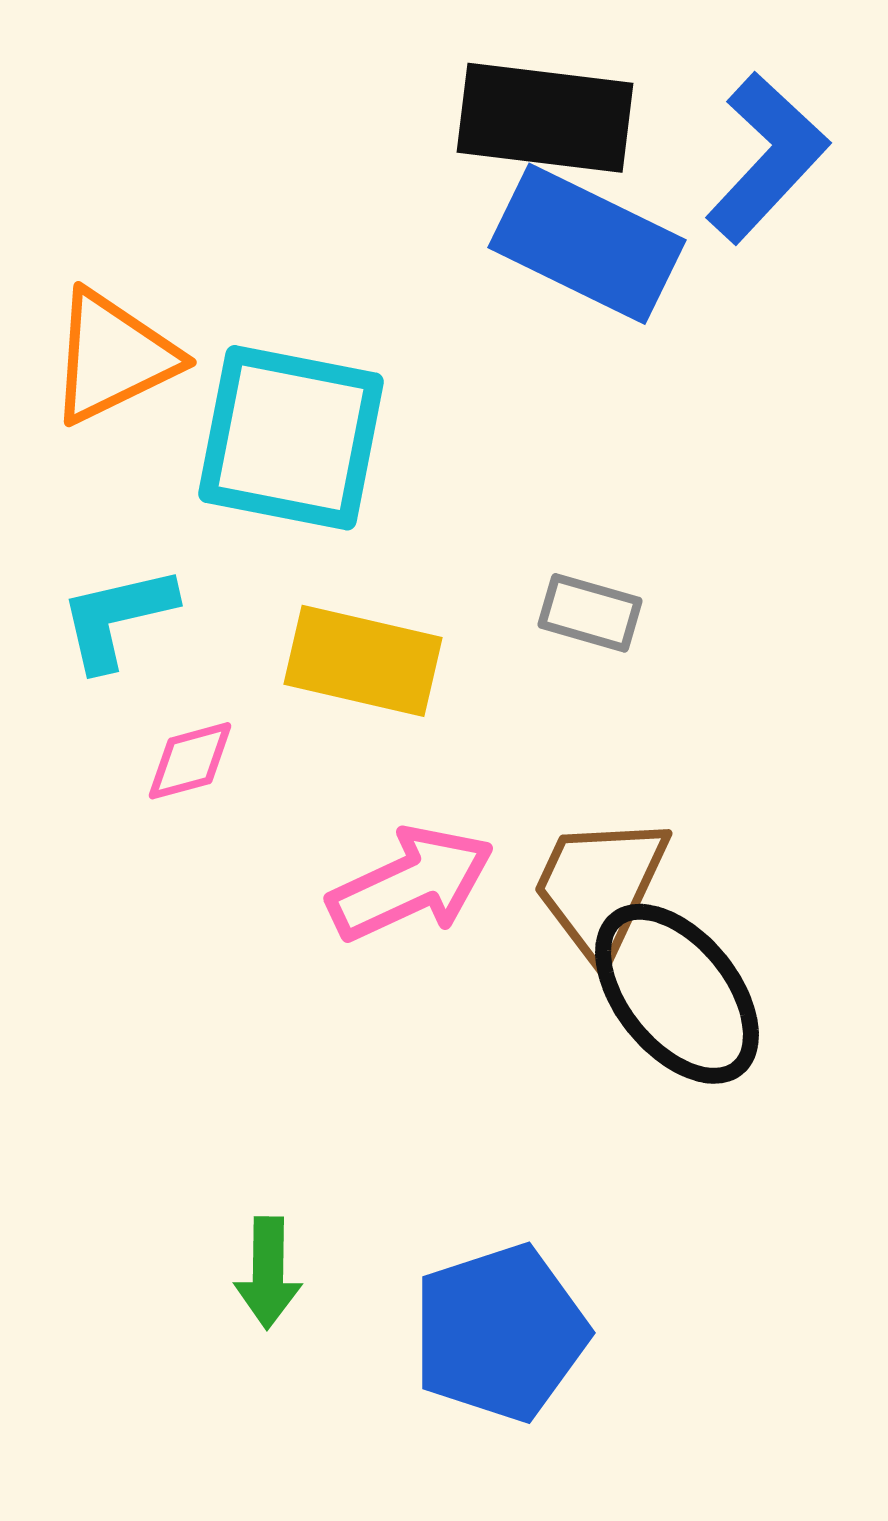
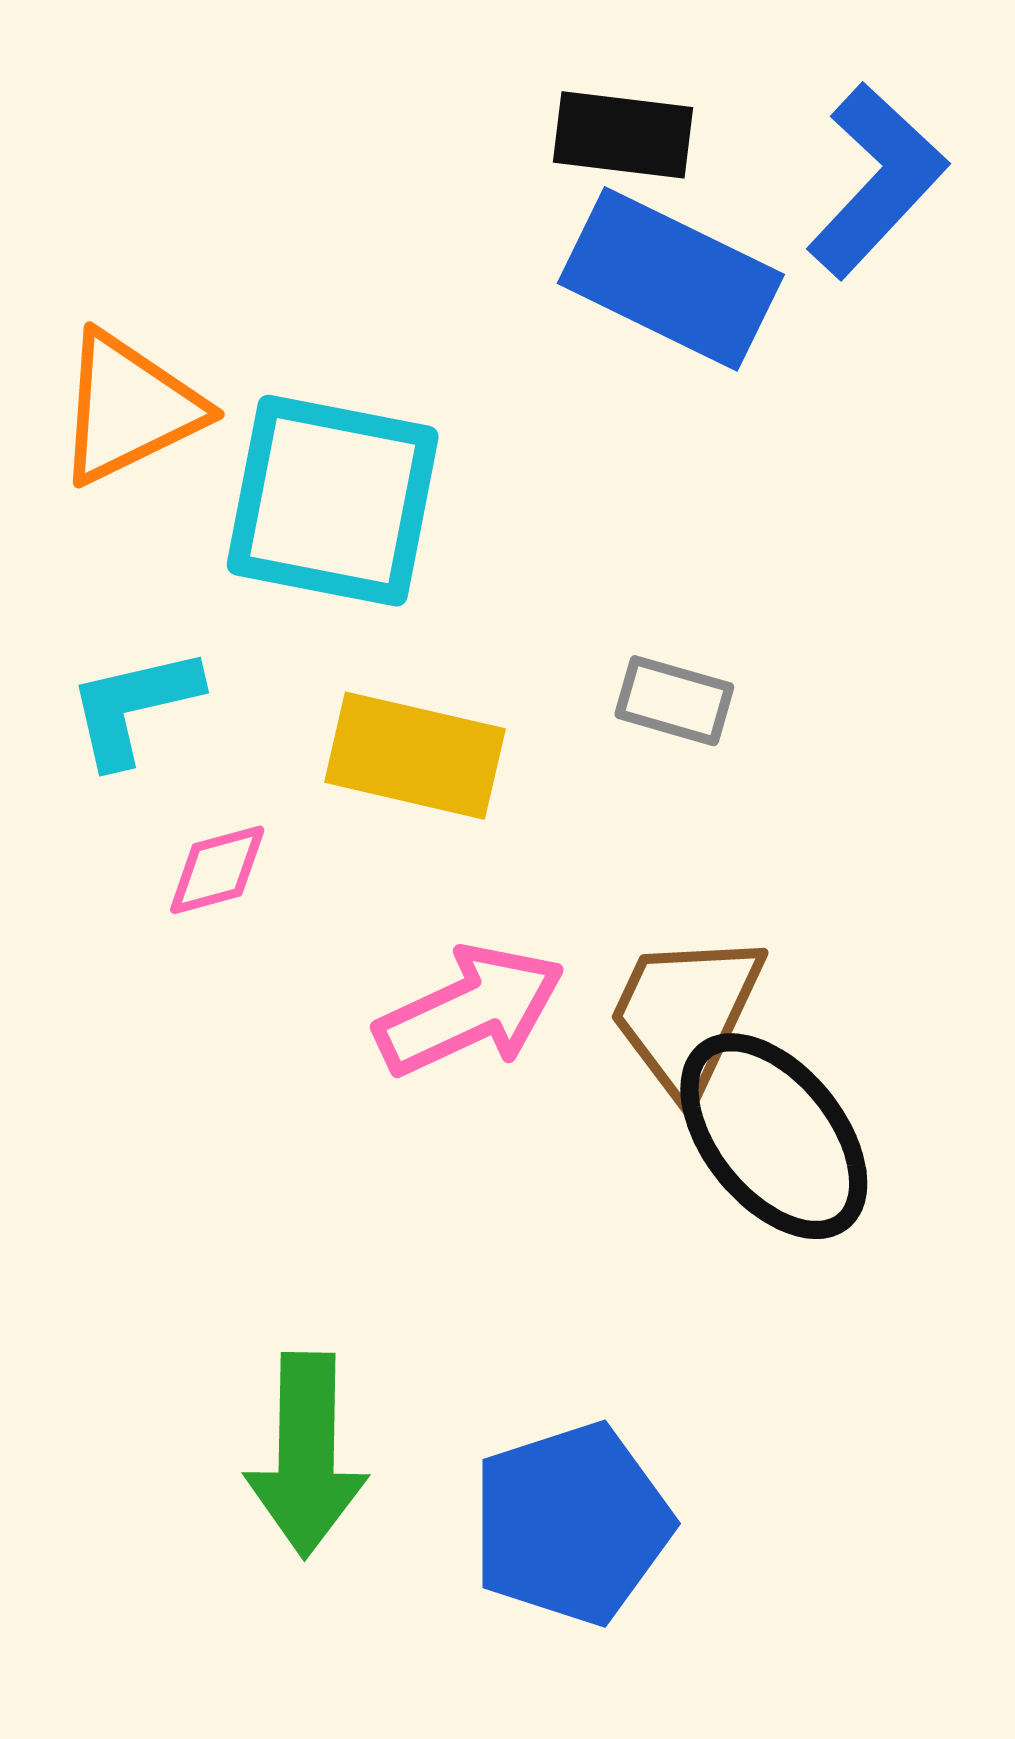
black rectangle: (545, 118) -> (623, 135), size x0.7
green arrow: (268, 1273) -> (306, 1455), size x1.6

